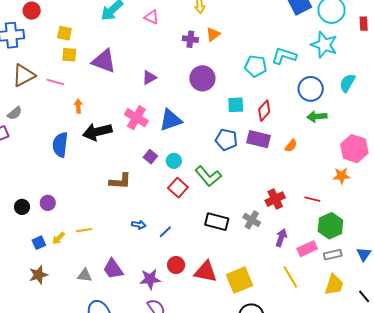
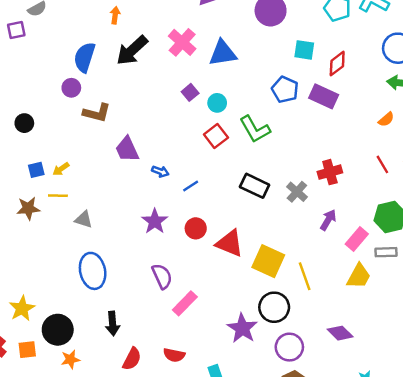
black arrow: (97, 132) -> (132, 50), turned -40
orange semicircle: (291, 146) -> (386, 119), moved
brown L-shape: (120, 181) -> (97, 113), moved
red line: (312, 199) -> (382, 164), moved, turned 35
purple circle: (48, 203) -> (71, 88), moved
yellow line: (84, 230) -> (58, 196), moved
pink rectangle: (307, 249) -> (357, 239), turned -36
purple trapezoid: (113, 269) -> (127, 149), moved
yellow line: (290, 277) -> (305, 276), moved
purple star: (150, 279) -> (155, 221), moved, turned 30
yellow square: (239, 280) -> (268, 261), turned 36
yellow trapezoid: (334, 285) -> (359, 276), moved

